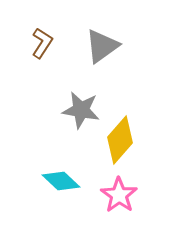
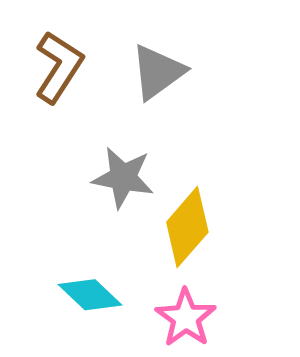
brown L-shape: (42, 43) -> (59, 67), size x1.4

